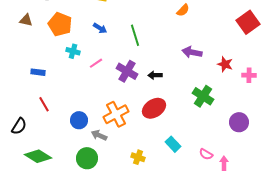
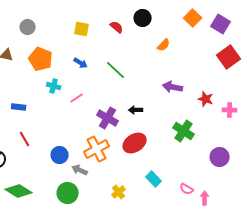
green line: (135, 35) -> (116, 70), turned -30
purple cross: (127, 71) -> (108, 118), moved
yellow cross: (138, 157) -> (119, 192), turned 32

